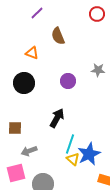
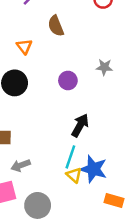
orange triangle: (32, 53) -> (24, 47), turned 32
black arrow: (57, 118) -> (80, 125), moved
blue star: (89, 154) -> (93, 169), turned -30

